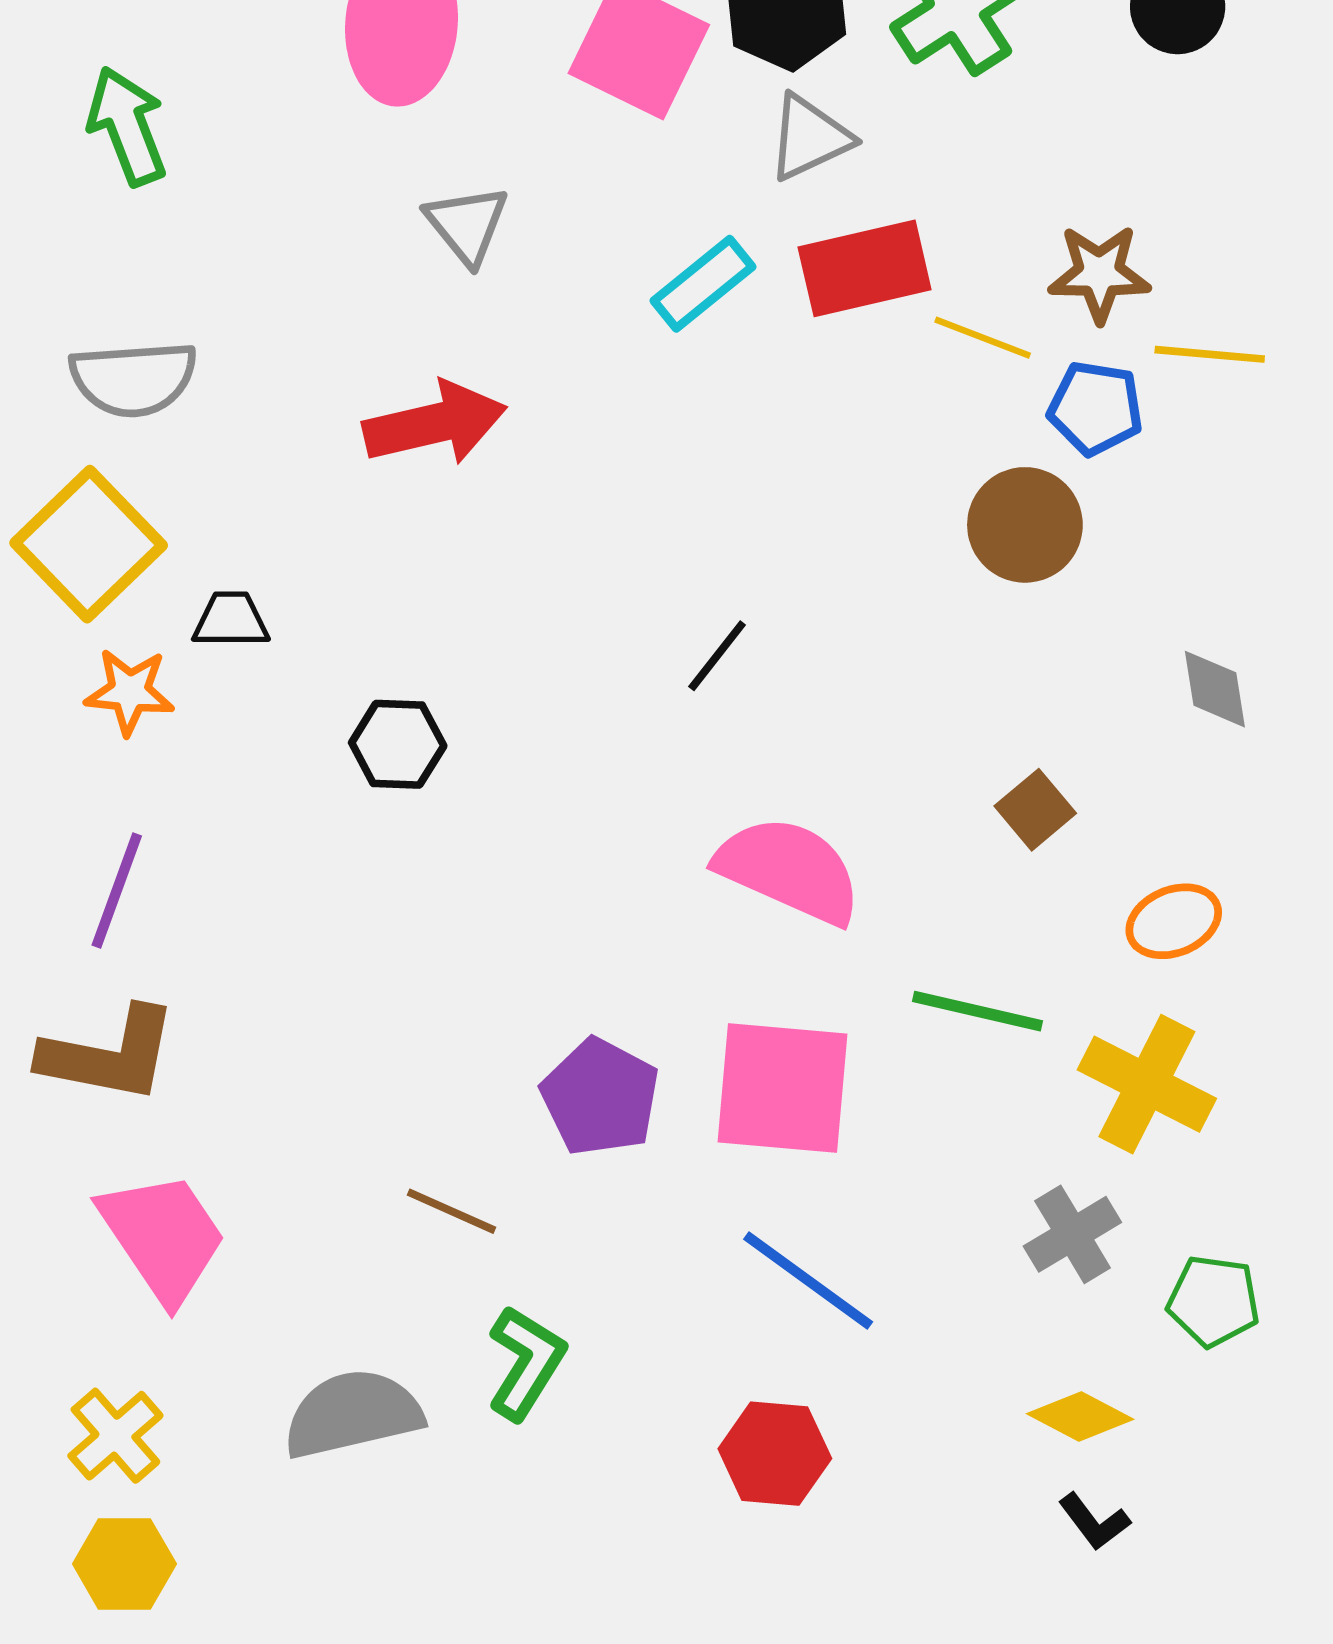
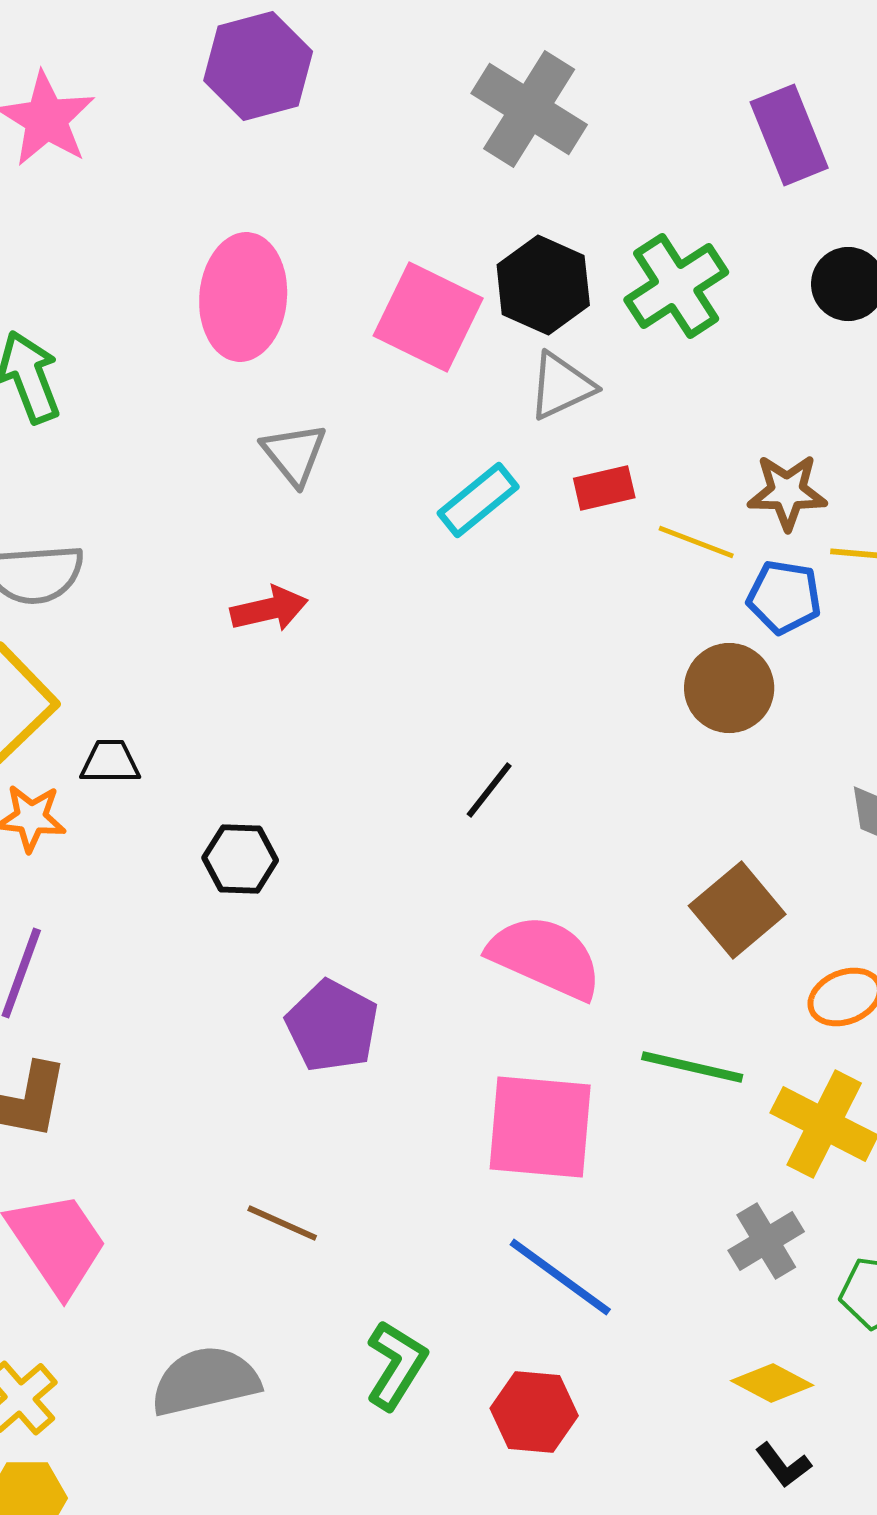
red rectangle: (865, 268) -> (604, 488), size x0.6
red arrow: (435, 424) -> (269, 609), size x0.7
brown square: (1035, 810) -> (737, 910), size x1.5
purple pentagon: (600, 1097) -> (332, 1026), moved
green L-shape: (526, 1363) -> (396, 1365), moved

